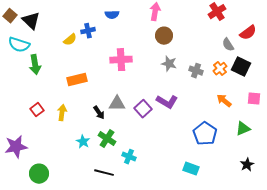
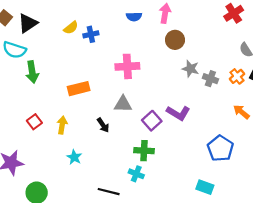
blue semicircle: (112, 15) -> (134, 17), moved
black triangle: (31, 21) -> (28, 23), turned 42
yellow semicircle: (70, 40) -> (71, 28), moved
gray star: (169, 64) -> (190, 69), moved
gray triangle: (117, 104) -> (123, 104), moved
green cross: (107, 139) -> (144, 151), moved, turned -30
cyan star: (83, 142) -> (74, 157), moved

